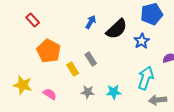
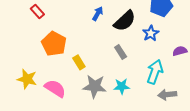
gray rectangle: (91, 59) -> (121, 52), moved
gray star: (88, 92) -> (95, 86), size x1.6
pink semicircle: (50, 94) -> (55, 88), size x1.5

